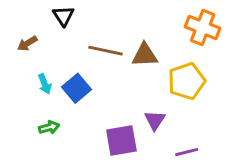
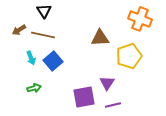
brown line: (106, 51) -> (43, 35), moved
purple line: (187, 152) -> (113, 105), moved

